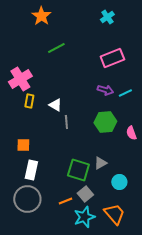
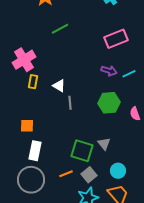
gray triangle: (100, 163) -> (104, 144), turned -40
cyan circle: (119, 182) -> (118, 171), moved
orange line: (65, 201) -> (66, 174), moved

